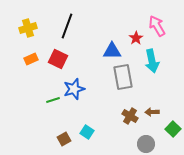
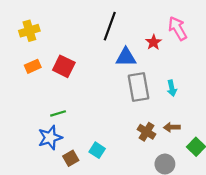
black line: (67, 26) -> (110, 26), moved
cyan arrow: (152, 61) -> (172, 88), moved, size x0.6
blue star: (74, 89) -> (50, 138), moved

